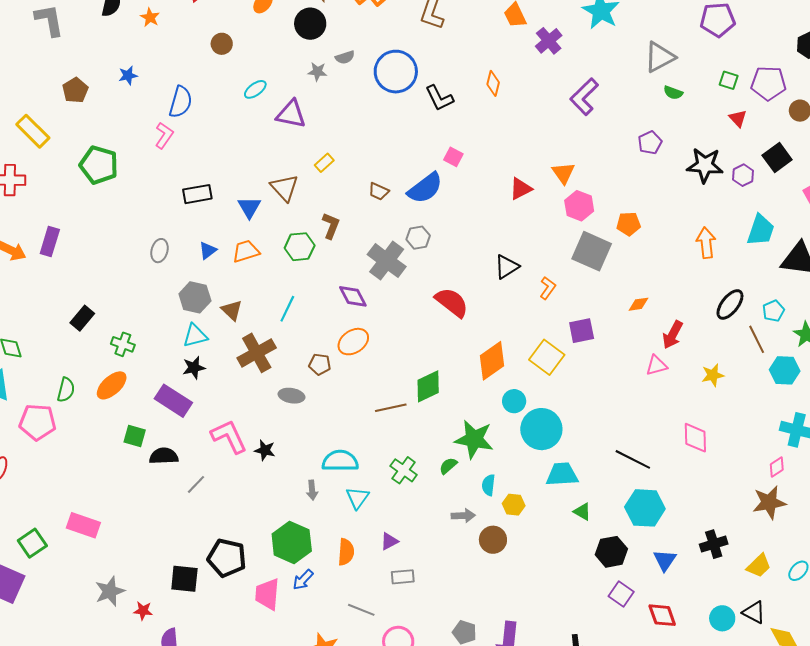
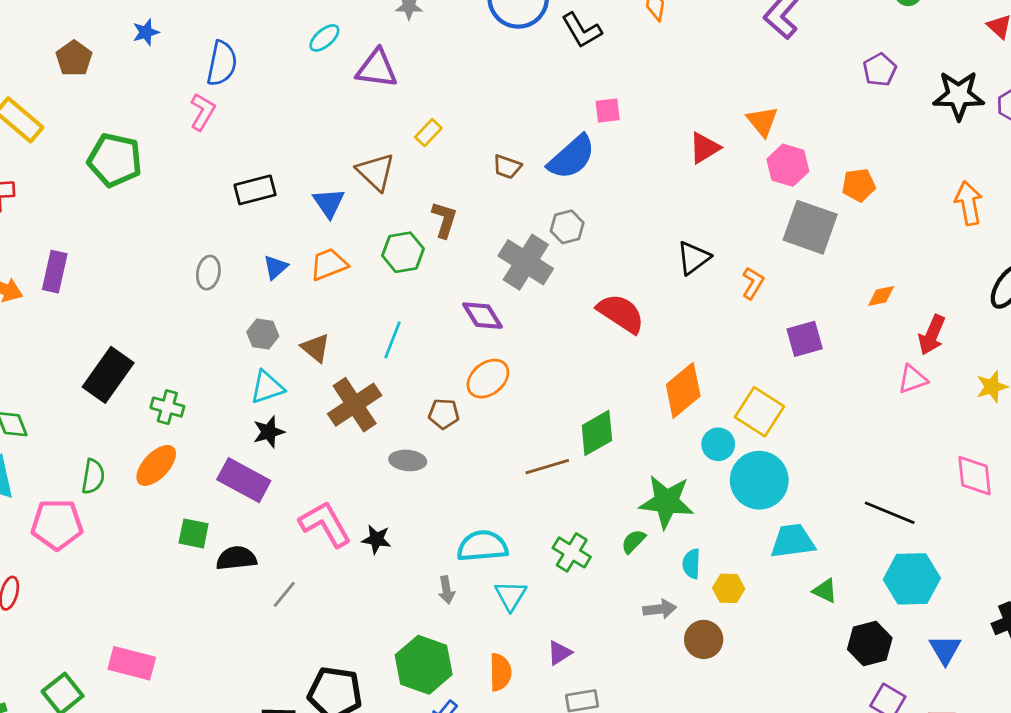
pink square: (453, 157) -> (608, 111), turned -30
gray hexagon: (195, 297) -> (263, 334), size x0.7
black rectangle: (82, 318) -> (108, 375), size x1.5
yellow square: (547, 357) -> (760, 412), moved

